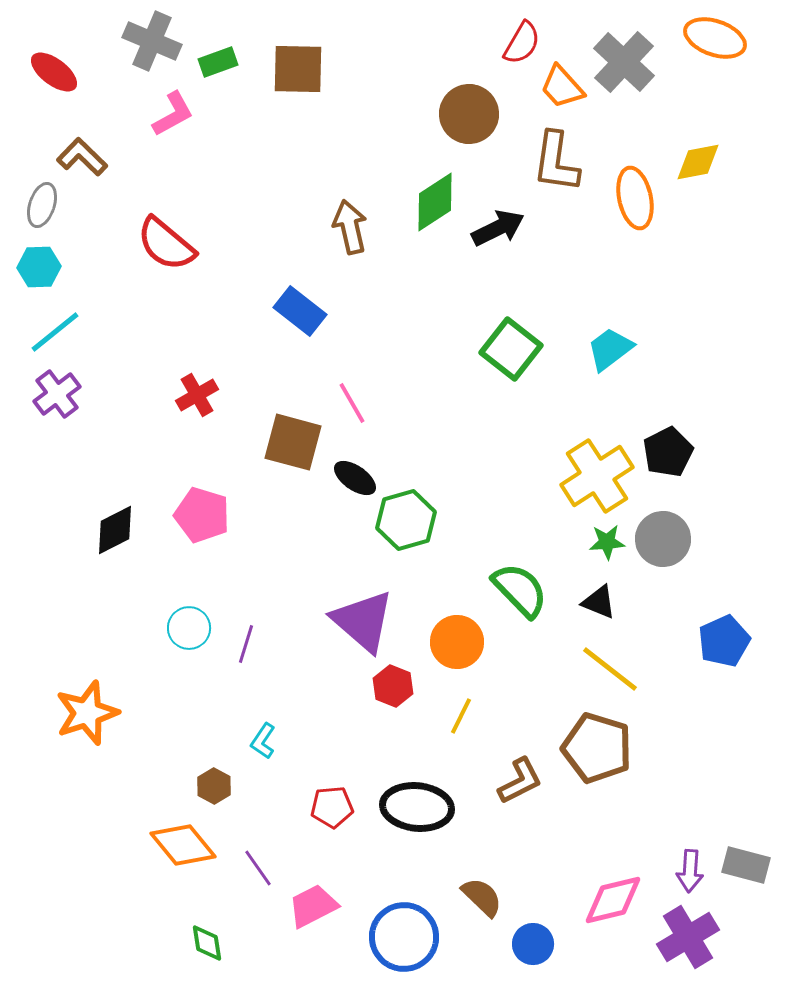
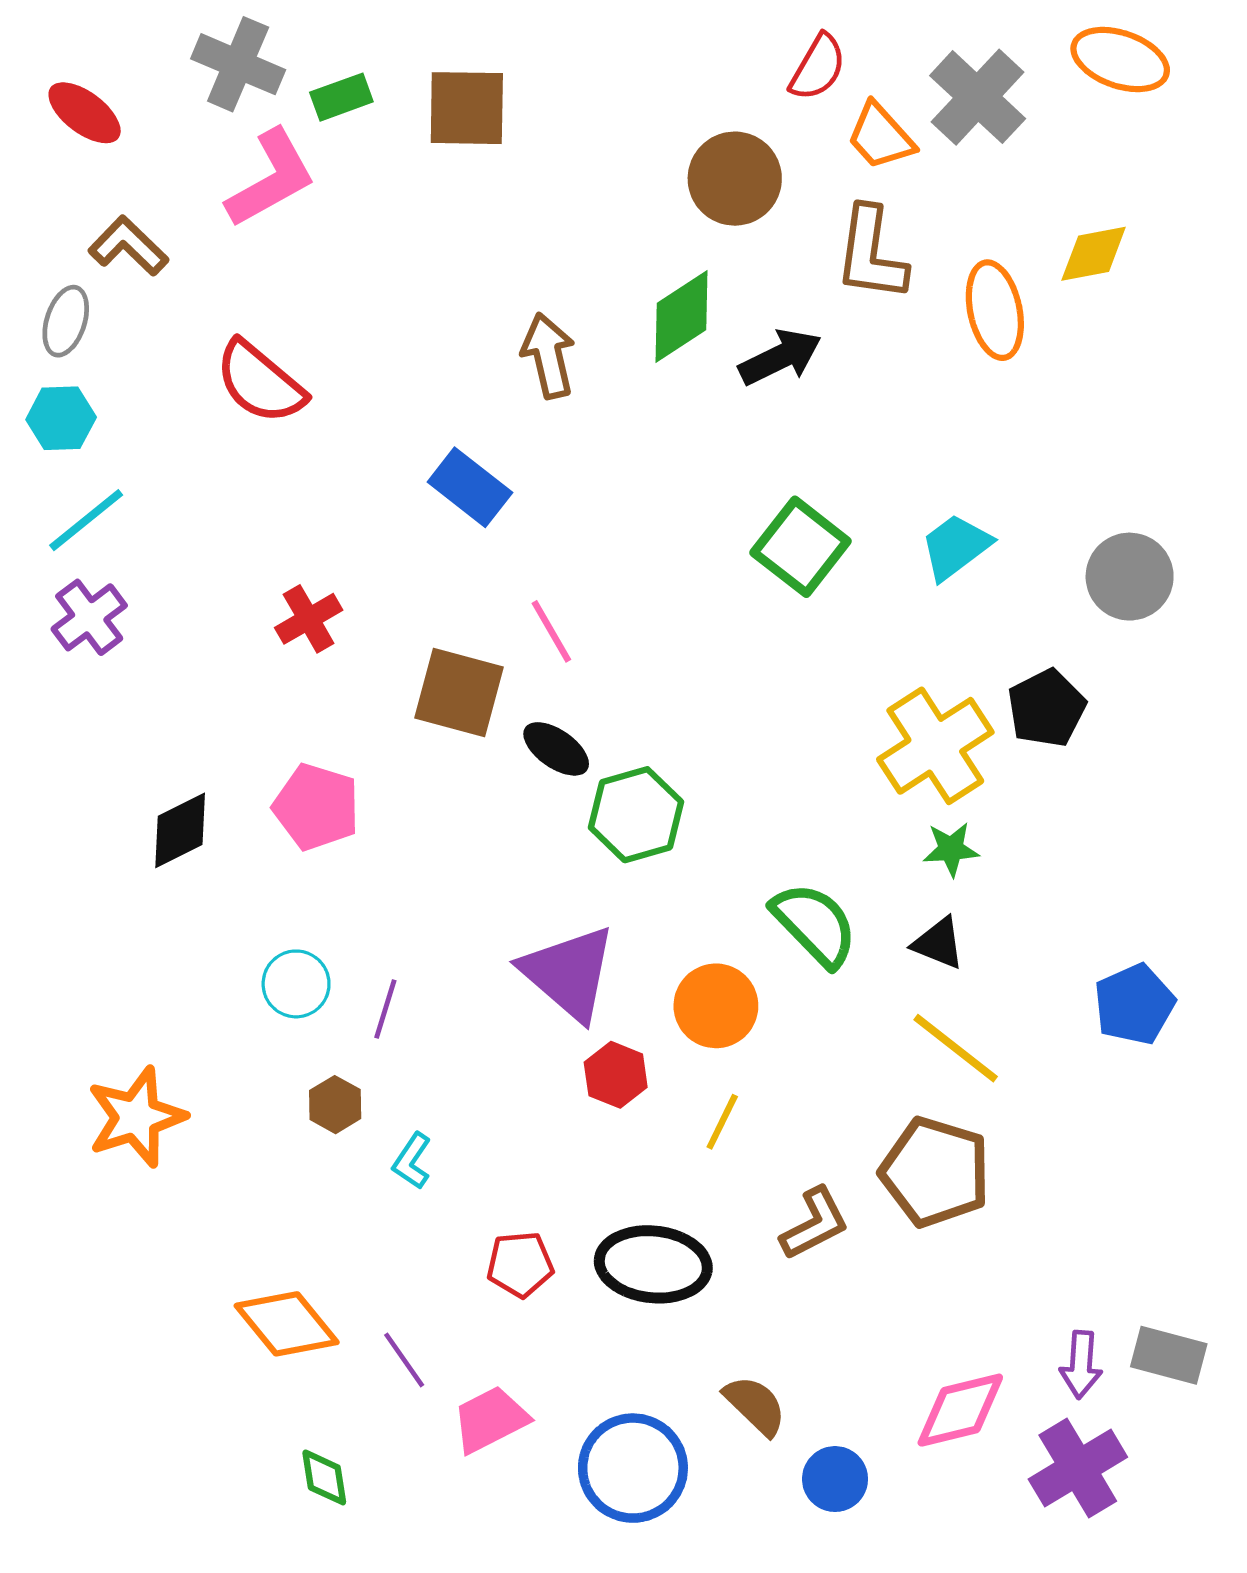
pink L-shape: (173, 114) -> (271, 179), size x1.4
gray circle: (663, 539) -> (1130, 577), moved
brown hexagon: (214, 786) -> (335, 1105), moved

